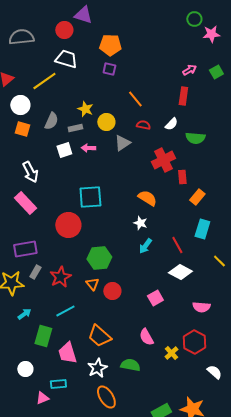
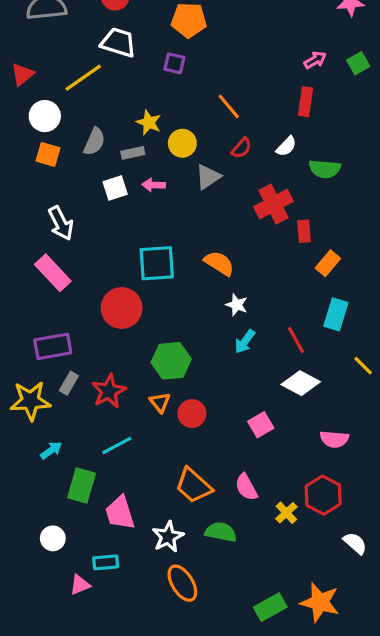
purple square: (109, 69) -> (174, 63), moved
red semicircle: (143, 125) -> (242, 148), turned 120
orange semicircle: (147, 198) -> (219, 263), moved
orange trapezoid: (99, 336) -> (194, 486), moved

